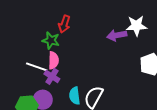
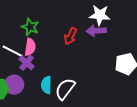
red arrow: (64, 24) -> (70, 36), moved
white star: (136, 26) -> (100, 15), moved

